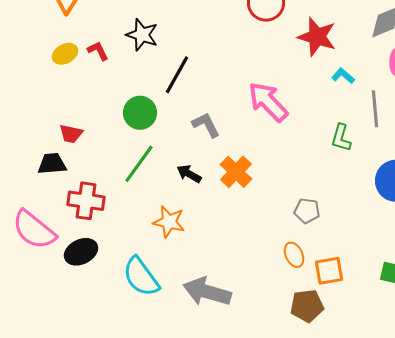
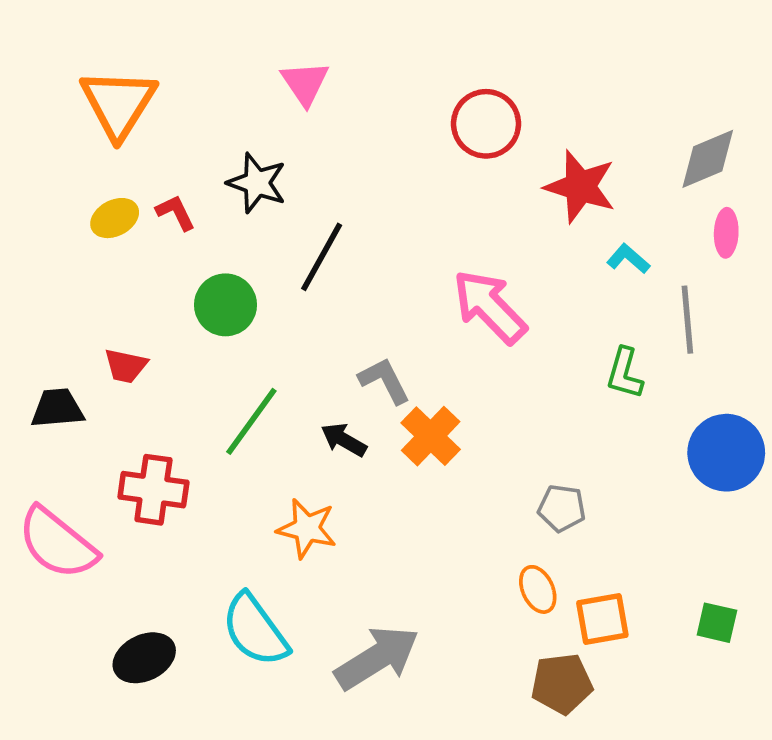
green circle: (140, 113) -> (225, 305), moved
gray L-shape: (206, 125) -> (384, 381), moved
black trapezoid: (52, 164) -> (57, 408), moved
black ellipse: (81, 252) -> (144, 658), moved
gray arrow: (207, 292) -> (377, 658), turned 132

